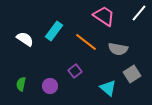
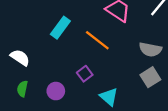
white semicircle: (25, 39) -> (20, 58), moved
gray semicircle: (118, 49) -> (150, 50), moved
cyan triangle: (108, 88) -> (109, 97), moved

